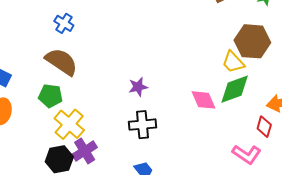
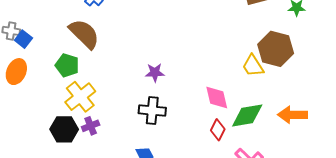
green diamond: (235, 89) -> (247, 115), moved
red diamond: (264, 127) -> (218, 130), moved
purple cross: (85, 151) -> (91, 126), size x0.7

